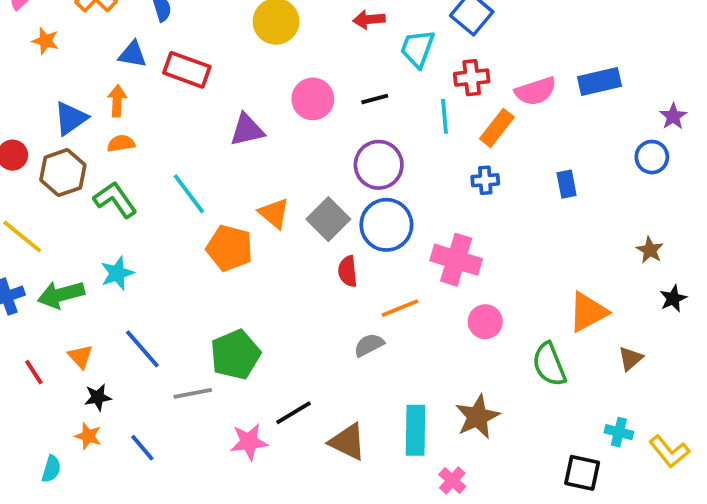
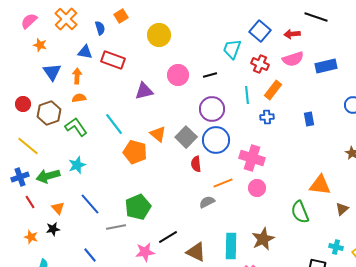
red arrow: (369, 19) -> (292, 34), moved
red cross: (472, 78) -> (260, 64), turned 30
pink semicircle: (536, 91) -> (293, 59), moved
cyan line: (445, 116) -> (247, 95), moved
blue triangle: (71, 118) -> (52, 72), moved, turned -30
orange triangle: (588, 312) -> (320, 185), turned 35
pink circle: (485, 322) -> (257, 188), moved
red line: (34, 372) -> (30, 202), moved
black star: (98, 397) -> (53, 229), moved
orange star: (88, 436) -> (31, 237), moved

